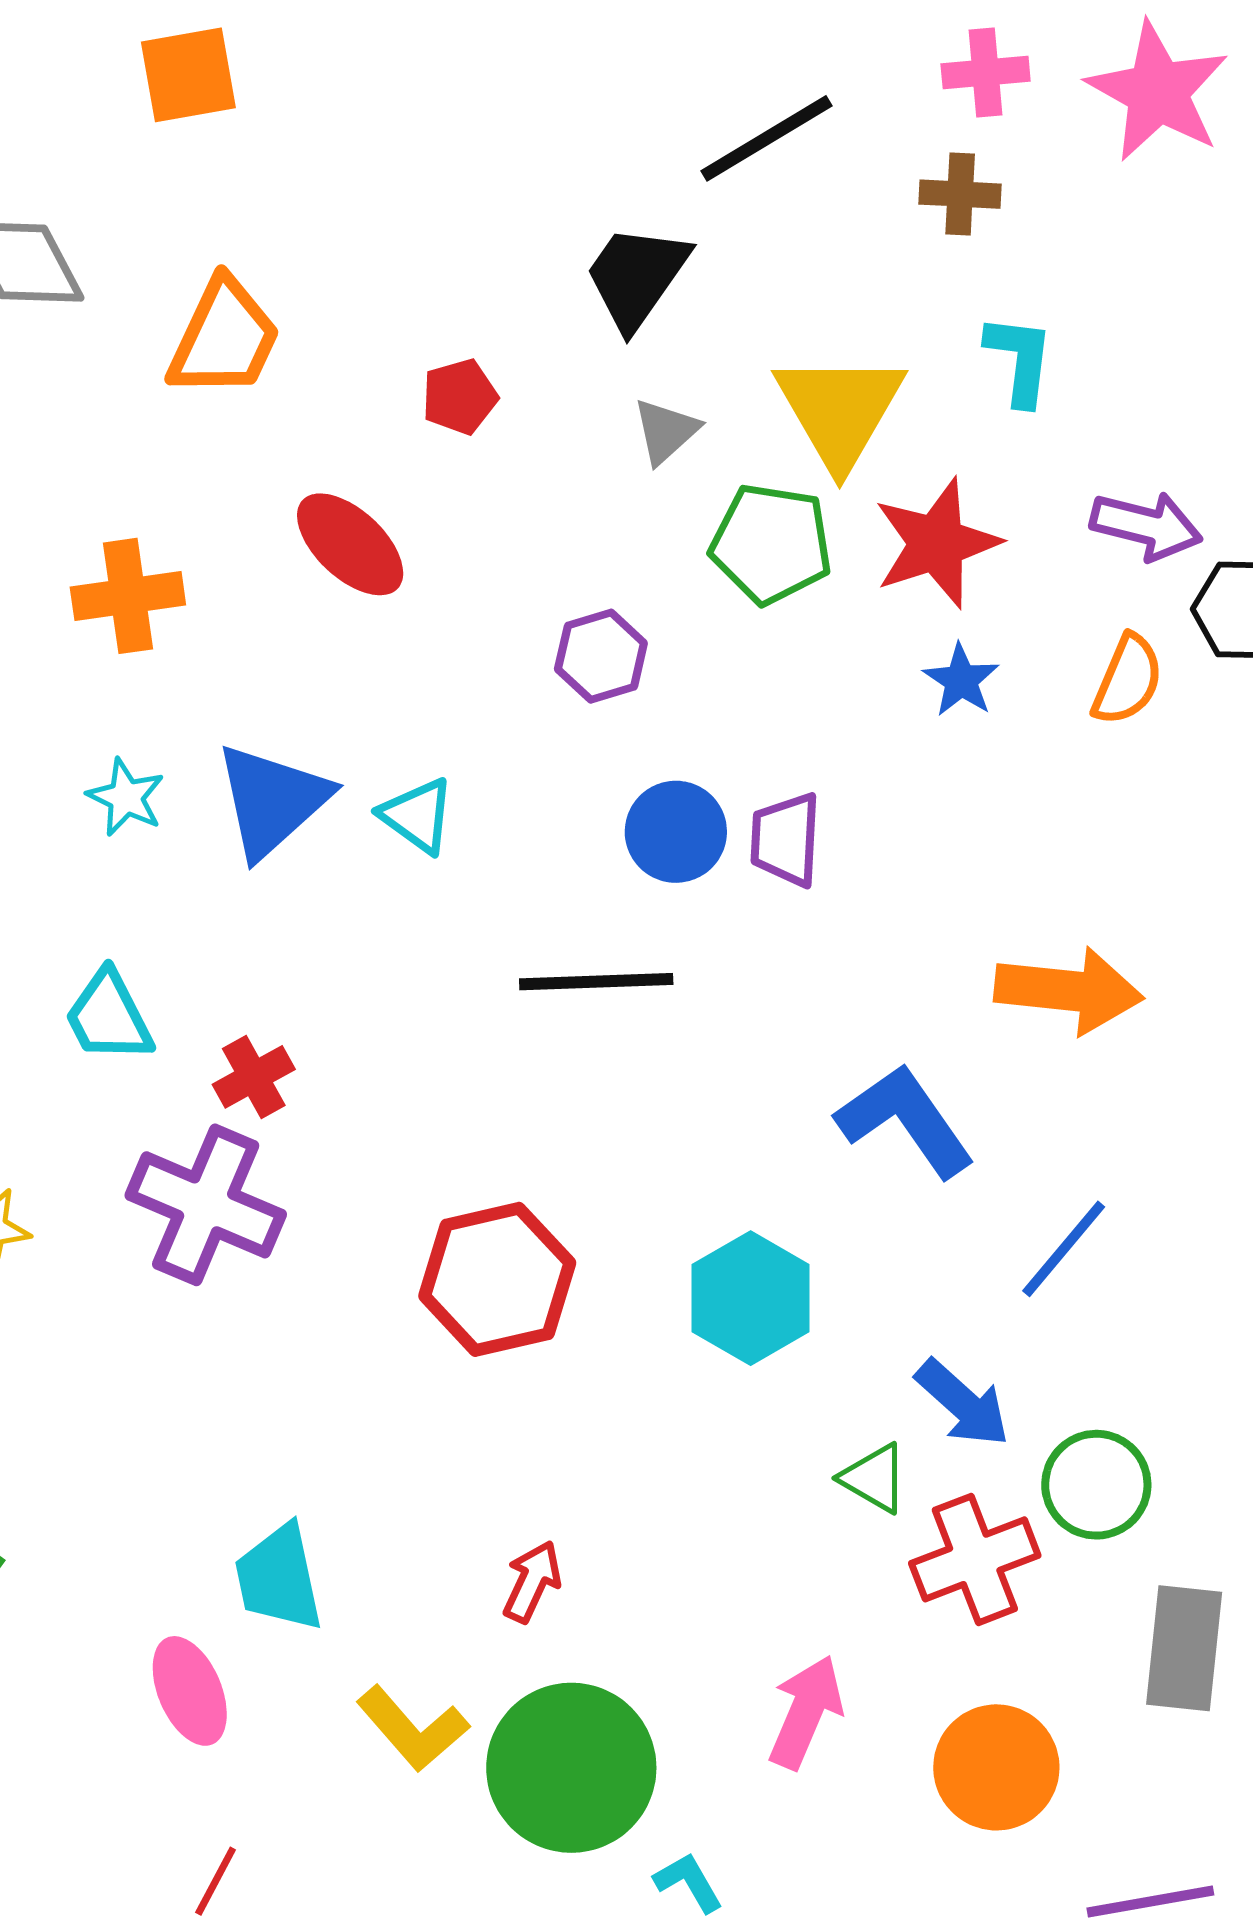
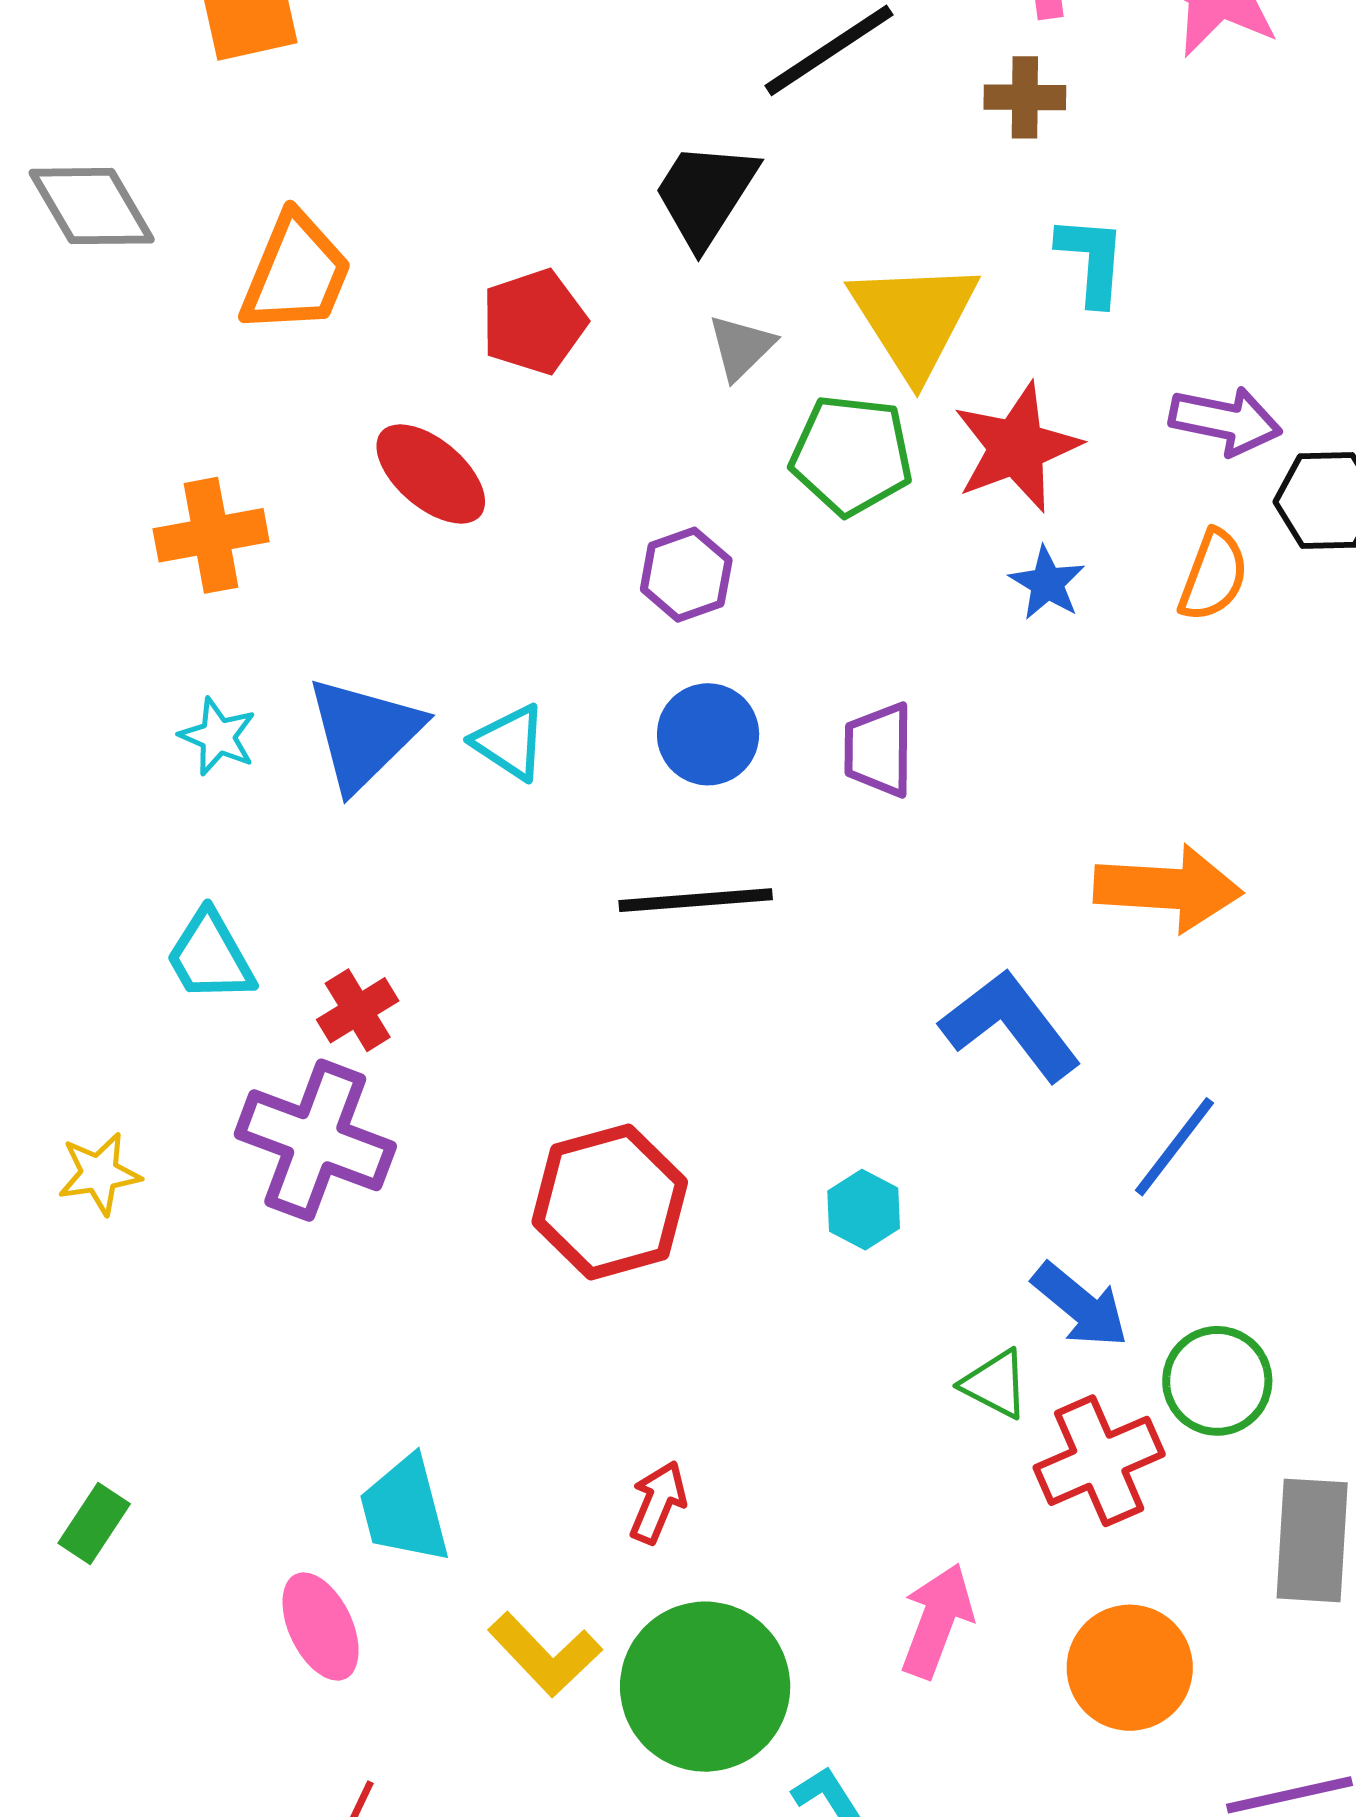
red pentagon: (460, 397) -> (534, 322), size x1.4
blue circle: (676, 832) -> (708, 734), moved
cyan hexagon: (751, 1298) -> (864, 1210), size x0.6

